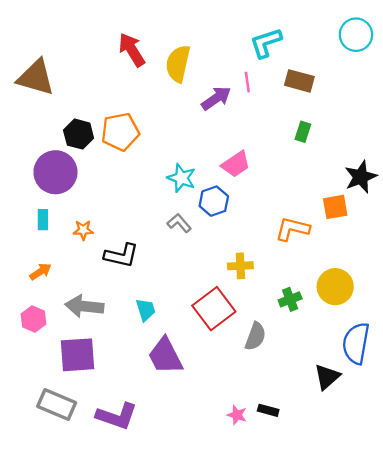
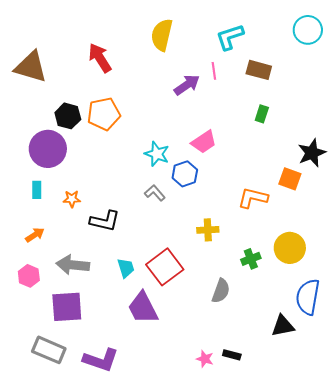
red arrow: (132, 50) -> (100, 58), moved
yellow semicircle: (178, 64) -> (162, 35), moved
orange square: (335, 207) -> (290, 179), turned 30
red square: (214, 309) -> (165, 267), moved
black triangle: (327, 377) -> (283, 326), turned 30

